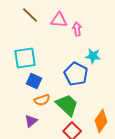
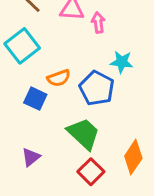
cyan square: (25, 58) -> (22, 46), moved, turned -30
orange semicircle: (42, 100) -> (59, 78), moved

